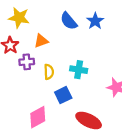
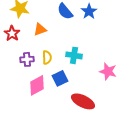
purple cross: (27, 62) -> (27, 59), moved
pink diamond: (38, 117) -> (37, 85), moved

